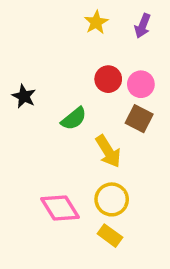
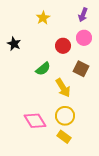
yellow star: (96, 22) -> (43, 18), moved
pink circle: (141, 84) -> (84, 38), moved
black star: (24, 96) -> (14, 44), moved

